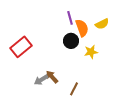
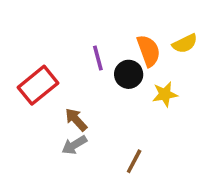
purple line: (70, 18) -> (98, 58), moved
brown arrow: (52, 77) -> (76, 120), moved

